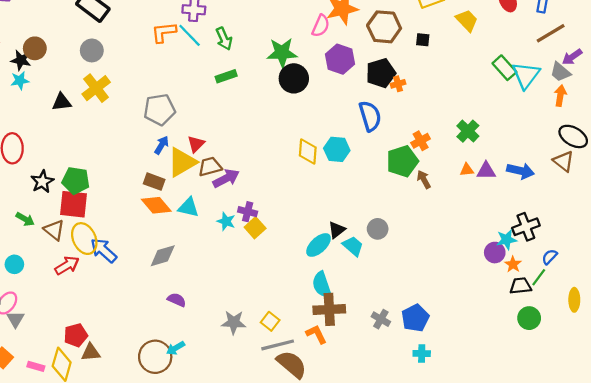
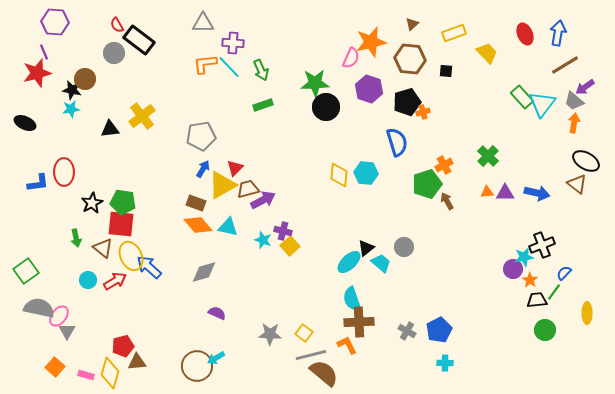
gray circle: (92, 50) -> (114, 53), moved
green arrow: (25, 219) -> (76, 238), turned 48
cyan circle: (14, 264) -> (88, 280), moved

